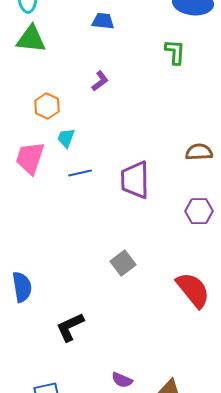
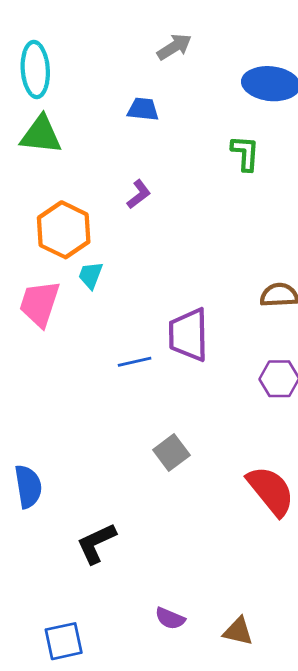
orange hexagon: (47, 106) -> (64, 230), size x1.5
blue line: (80, 173) -> (135, 362), moved

